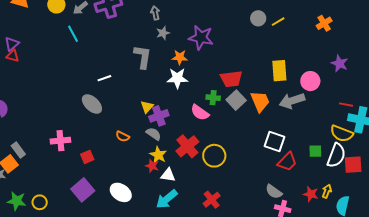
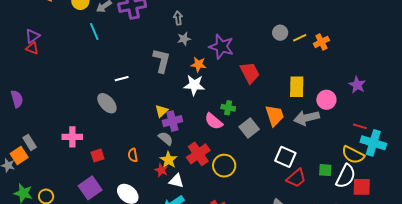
orange cross: (324, 23) -> (321, 42), moved
red trapezoid: (231, 79) -> (250, 73), moved, turned -115
gray square: (236, 100) -> (249, 128), moved
orange semicircle: (123, 136) -> (133, 155), moved, turned 48

